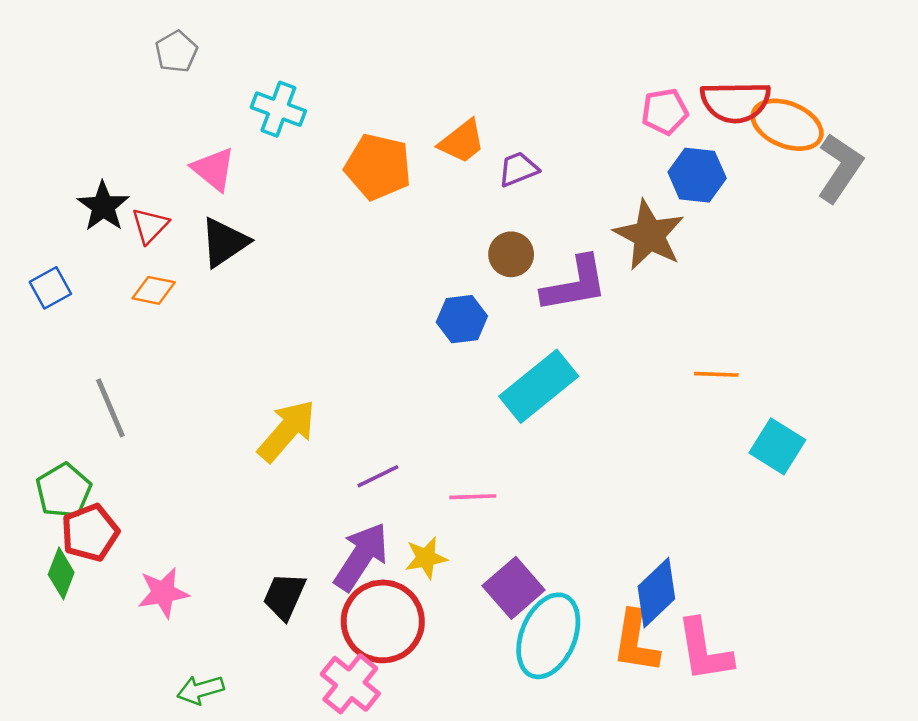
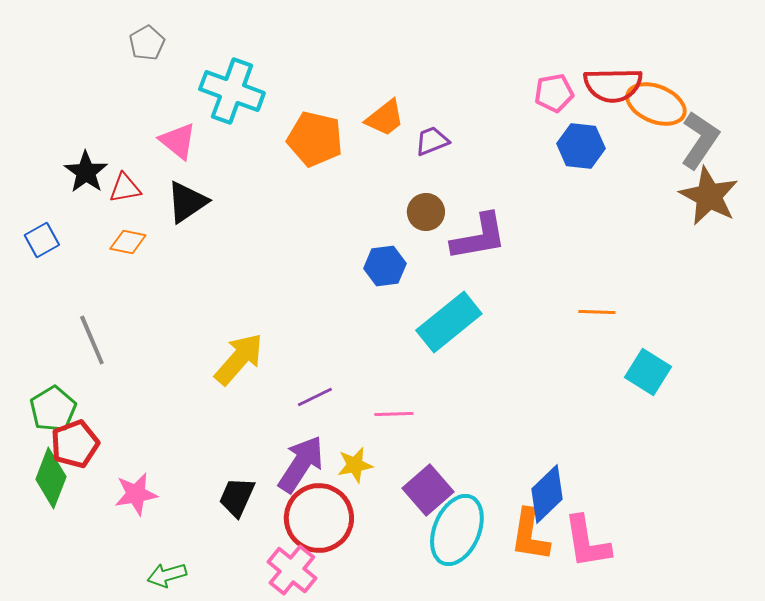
cyan cross: (278, 109) -> (232, 91), size x1.4
red triangle: (150, 226) -> (125, 188), turned 36
brown star: (649, 235) -> (709, 196), moved
green diamond: (61, 573) -> (51, 478), size x1.4

